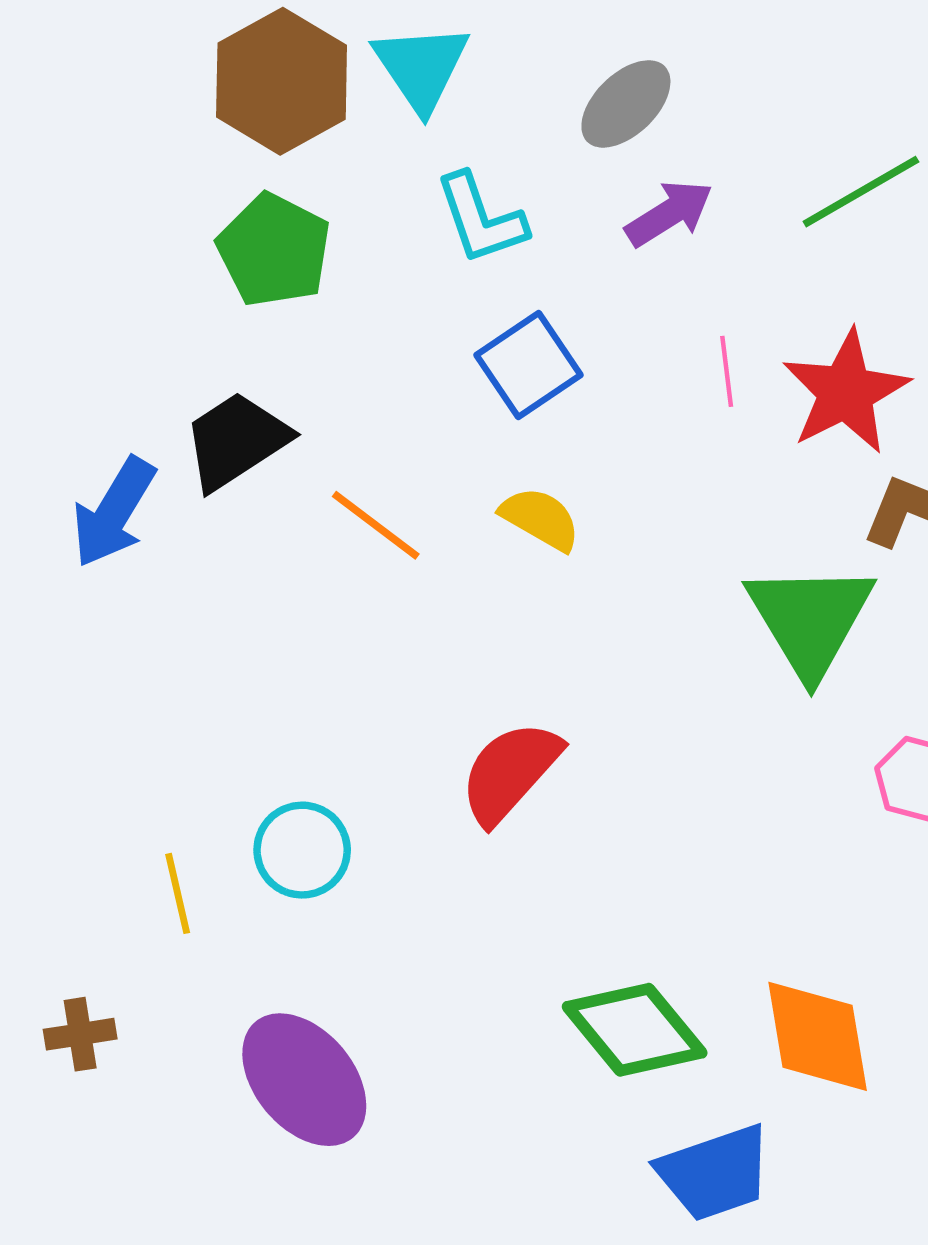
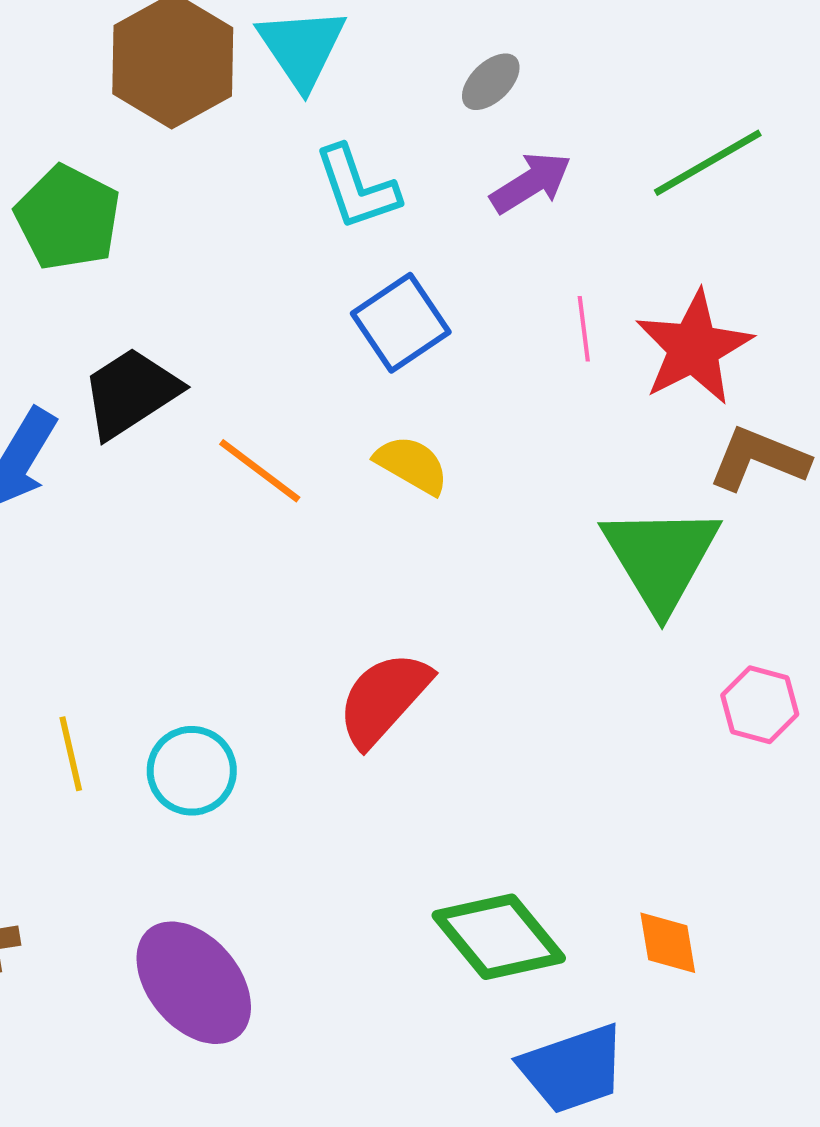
gray ellipse: (626, 104) -> (491, 82), size x0.7
green pentagon: (274, 250) -> (68, 218), moved
yellow line: (178, 893) -> (71, 754), moved
orange diamond: (818, 1036) -> (668, 943), size x0.6

